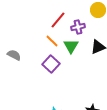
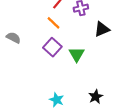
green triangle: (71, 46) -> (77, 54), moved

